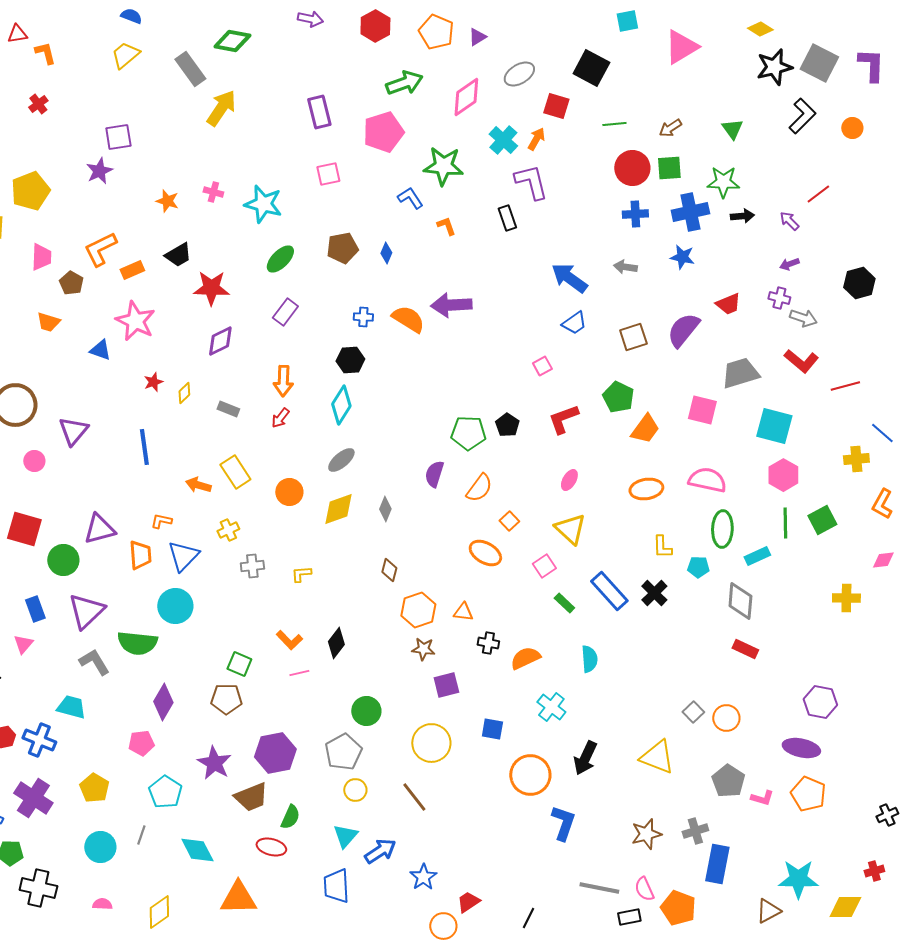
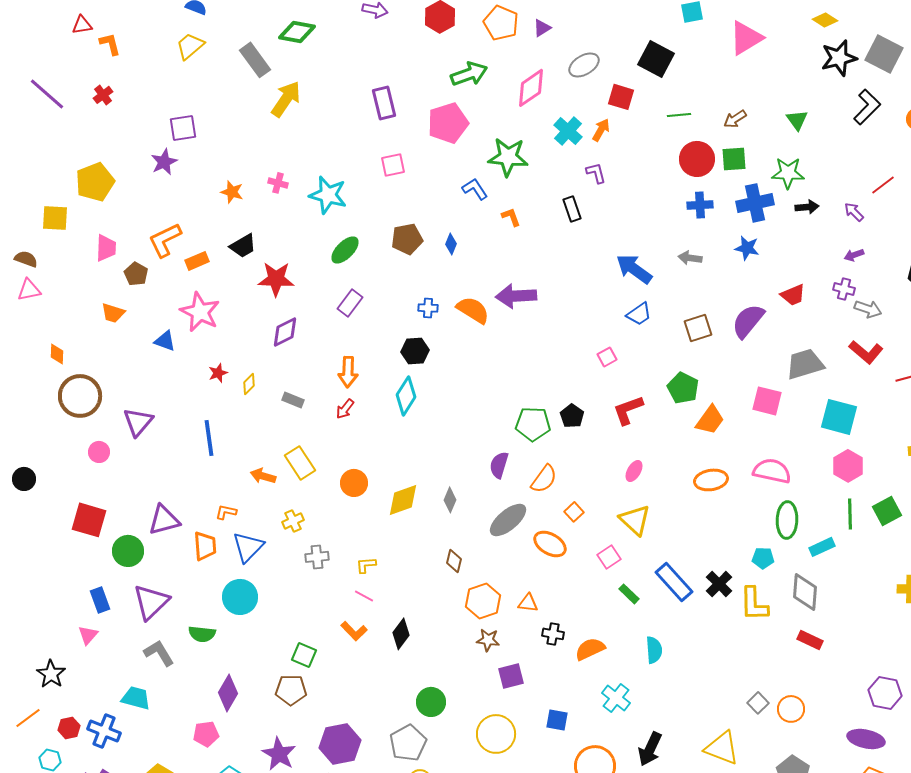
purple L-shape: (531, 182) -> (596, 173), size x0.6
gray ellipse: (341, 460) -> (508, 520), moved, size x1.4
yellow L-shape: (662, 547) -> (754, 604), moved, size x1.5
green semicircle: (137, 643) -> (202, 634), size x0.7
pink line: (299, 673) -> (364, 596), moved, turned 42

